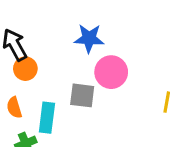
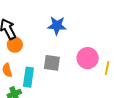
pink circle: (111, 72) -> (88, 58), moved

